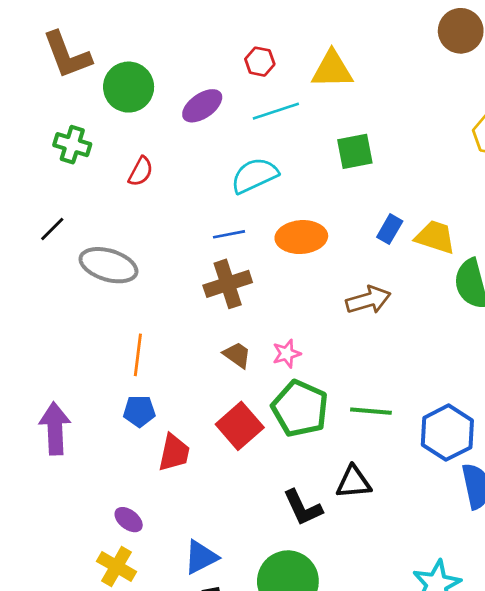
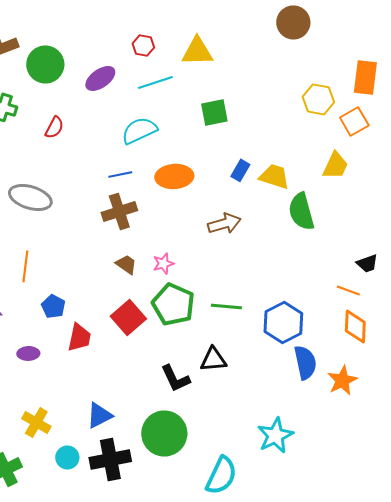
orange line: (138, 355) -> (25, 266), moved
blue pentagon: (139, 411) -> (53, 306), turned 30
purple ellipse: (129, 520) -> (28, 353), moved, turned -40

